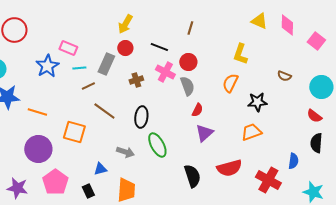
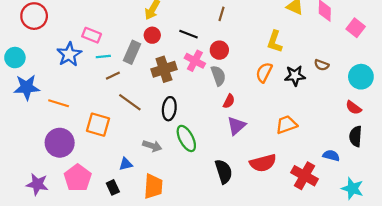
brown cross: (136, 80) -> (164, 69), size x1.6
black star: (257, 102) -> (295, 76), moved
blue semicircle: (293, 161) -> (331, 156), turned -84

